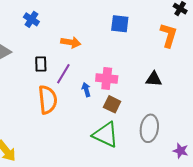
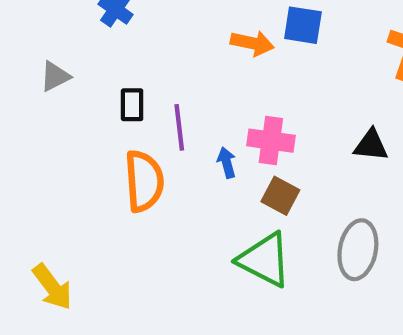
orange arrow: (71, 42) -> (252, 43), moved
purple line: (63, 74) -> (179, 127), turned -40

